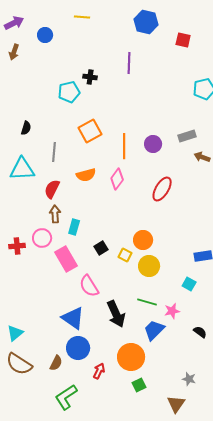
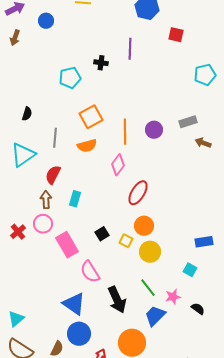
red square: (183, 40) -> (176, 35), moved
black cross: (90, 77) -> (101, 63), moved
cyan triangle: (22, 169) -> (23, 155), turned -32
orange semicircle: (86, 175) -> (87, 146), moved
red ellipse: (162, 189) -> (138, 193), moved
brown arrow: (55, 214) -> (46, 200), moved
cyan rectangle: (74, 227) -> (75, 199), moved
red cross: (17, 246) -> (18, 232), turned -35
green line: (147, 302) -> (148, 288), turned 36
black semicircle: (200, 332) -> (198, 309), moved

